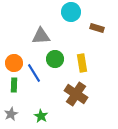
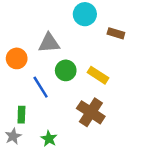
orange circle: (14, 63) -> (17, 58), moved
yellow rectangle: (82, 63) -> (98, 75), turned -48
green rectangle: (14, 85) -> (21, 115), moved

